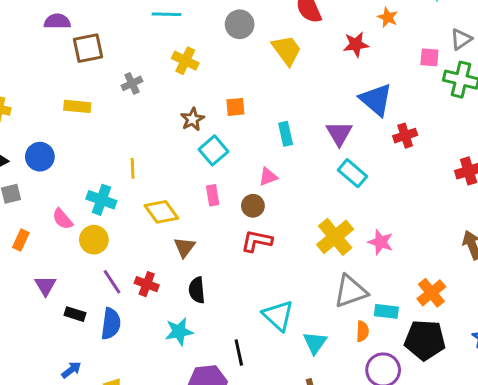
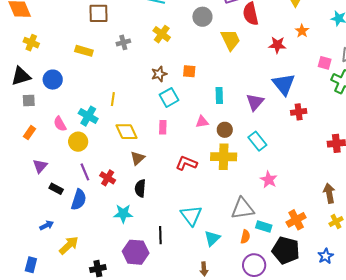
cyan rectangle: (353, 173) -> (257, 141), moved
brown circle: (253, 206) -> (225, 130), moved
yellow cross: (335, 237) -> (224, 157), moved, turned 30

